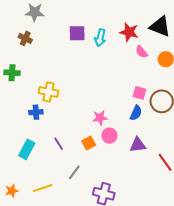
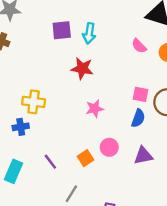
red star: (129, 32) -> (82, 68), moved
pink star: (100, 118) -> (95, 109), moved

